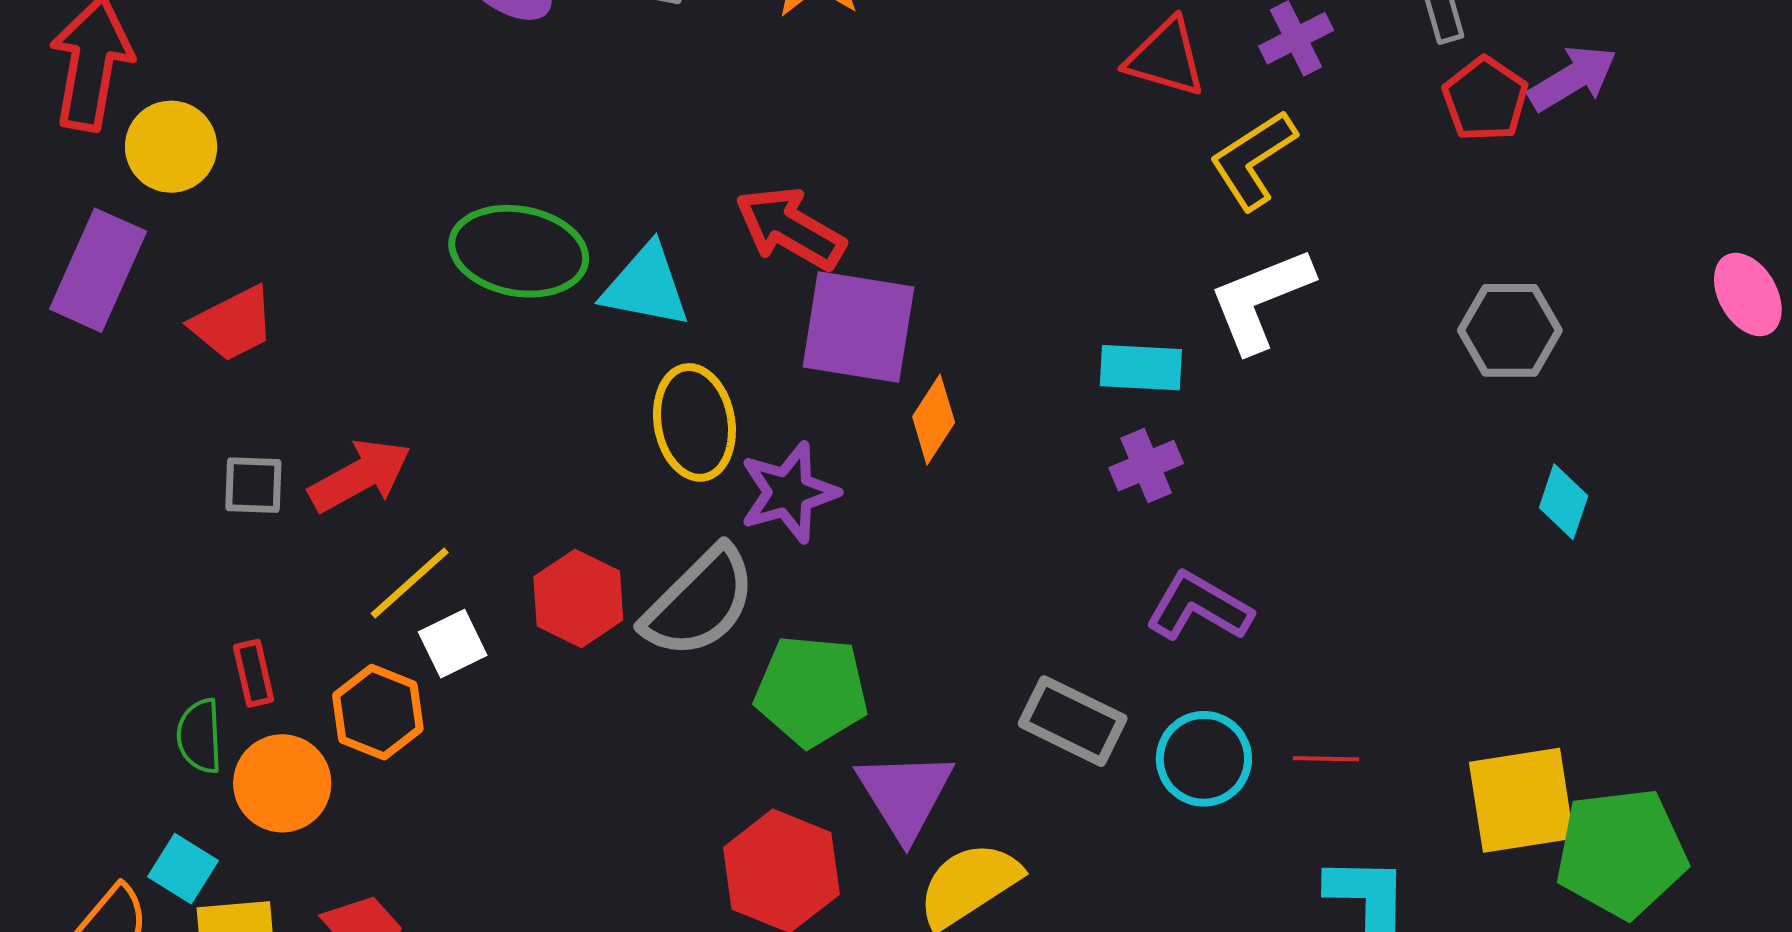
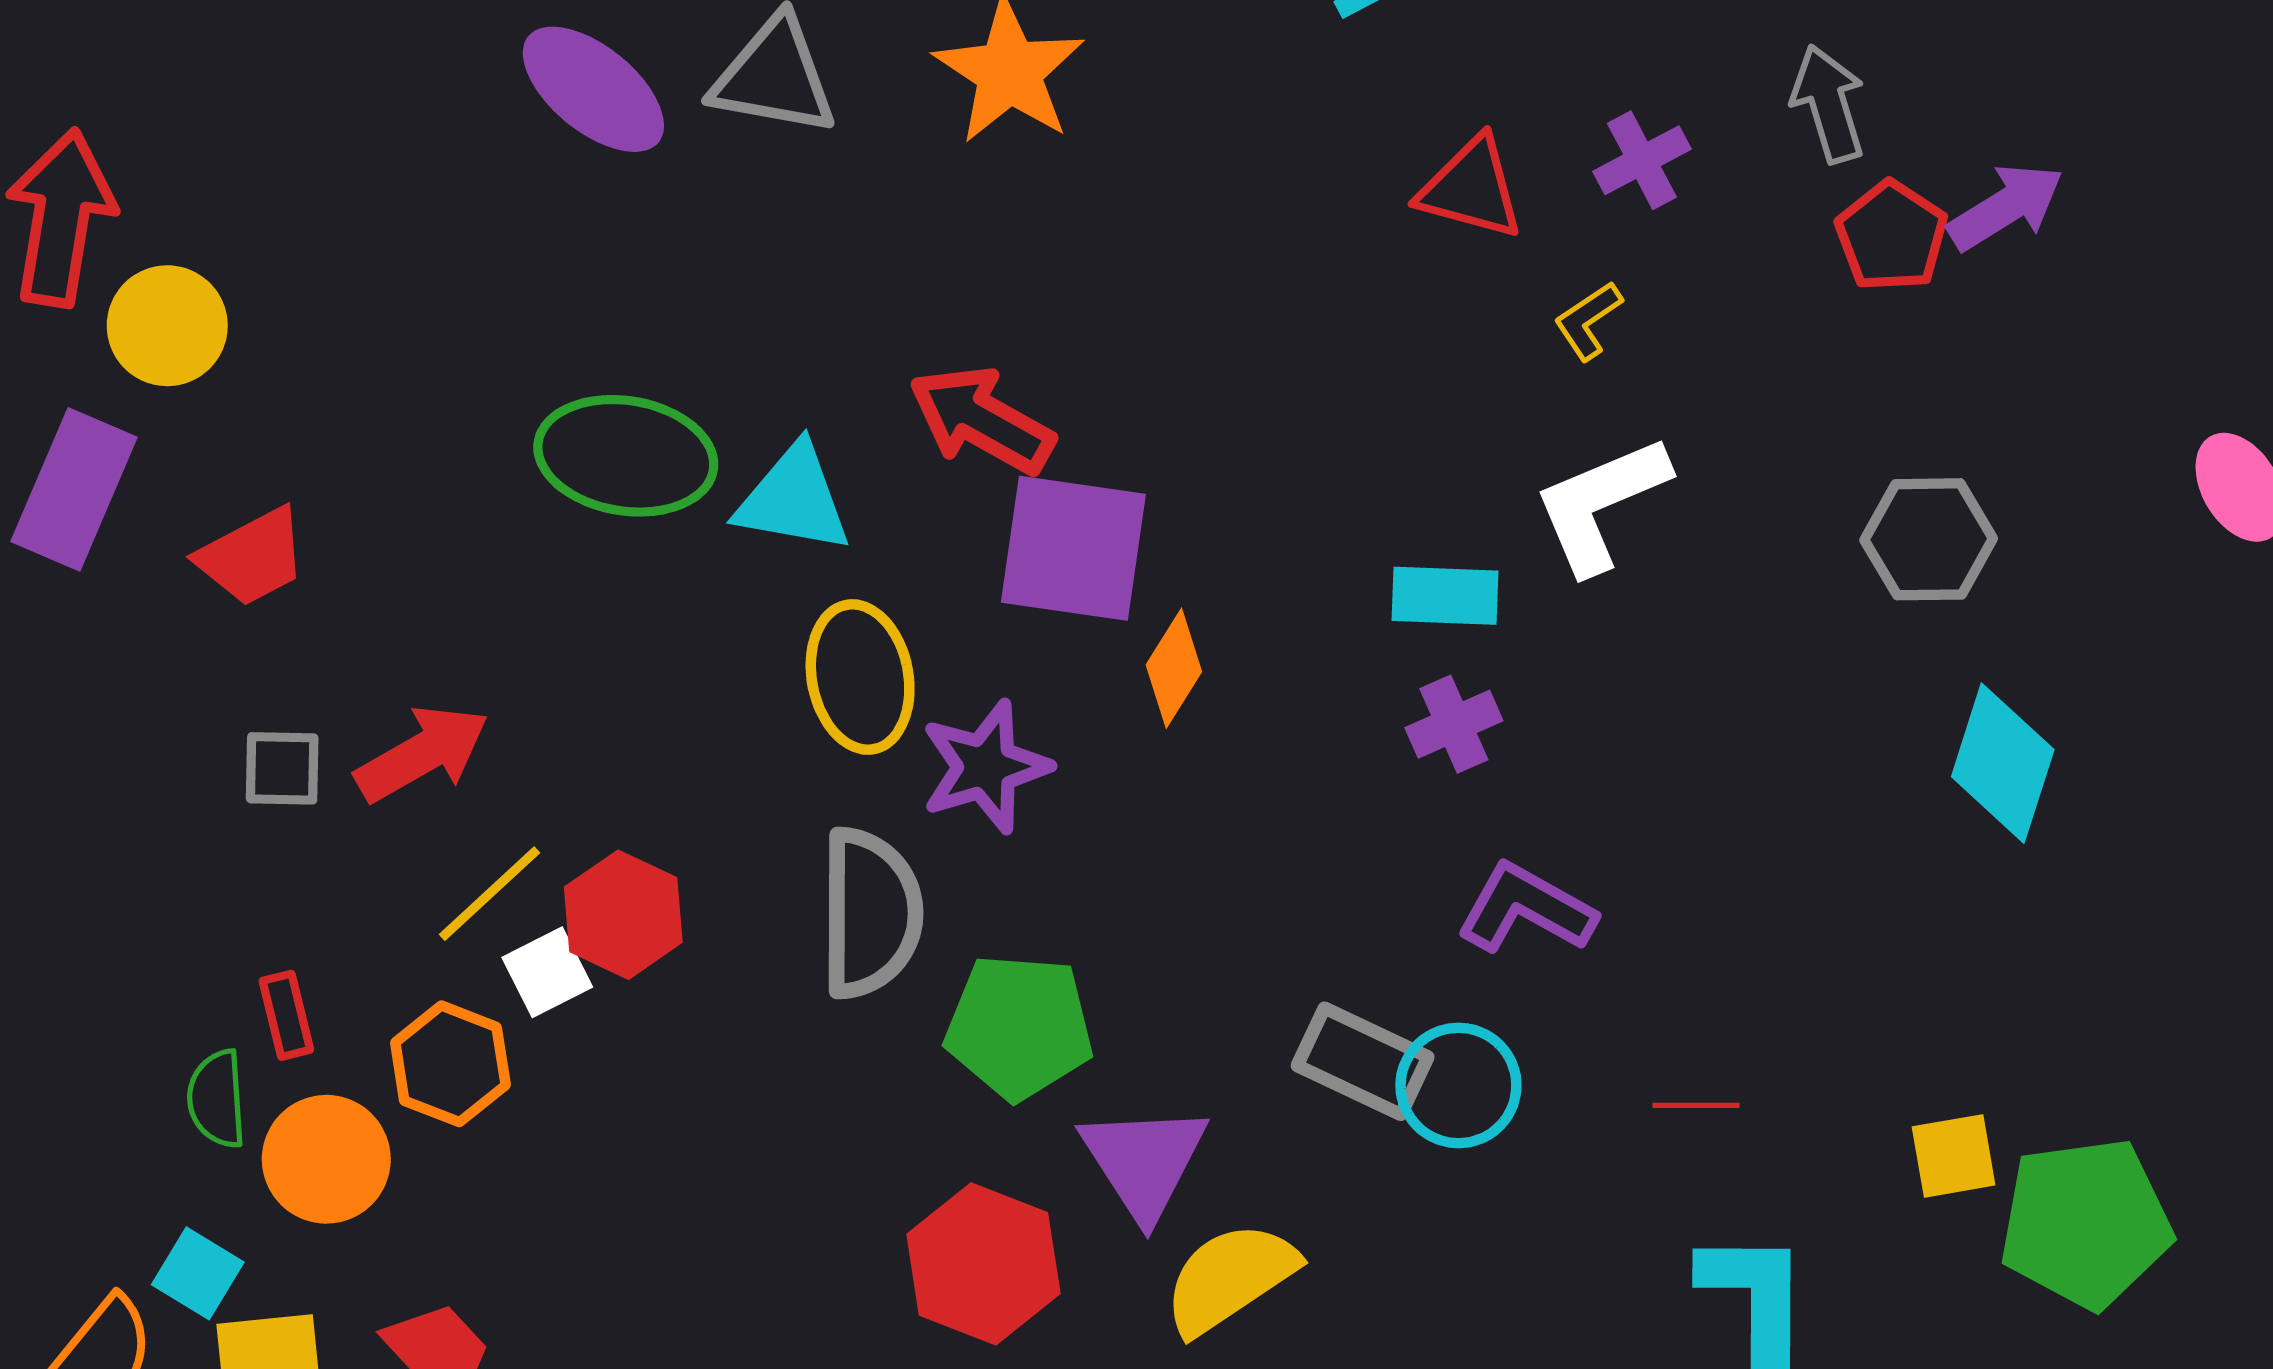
yellow L-shape: (1253, 160) -> (1588, 321), size x0.6
cyan diamond: (1564, 502) -> (2003, 763), size x1.6
red hexagon: (578, 598) -> (623, 915), moved
gray semicircle: (699, 602) -> (870, 913), turned -44
cyan circle: (1204, 759) -> (1458, 1085), moved
yellow square: (1521, 800) -> (1954, 1156), size x0.6

